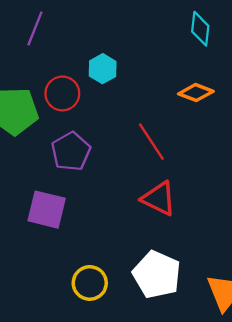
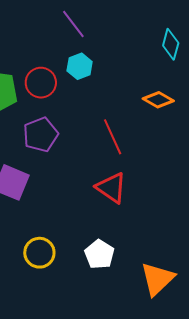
purple line: (35, 29) -> (73, 24), moved, turned -68
white pentagon: (157, 275) -> (99, 254), size x0.7

